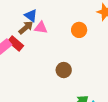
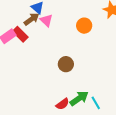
pink triangle: (41, 28) -> (46, 20), turned 32

